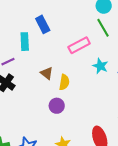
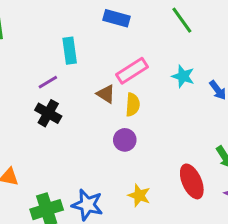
blue rectangle: (43, 24) -> (117, 18), moved, turned -42
pink rectangle: (79, 45) -> (132, 71), moved

